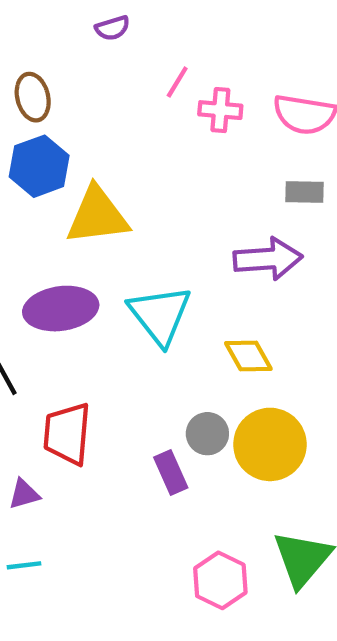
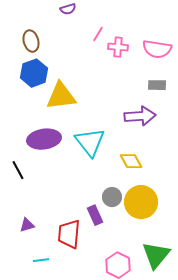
red trapezoid: (67, 434) -> (69, 234), moved
cyan line: (24, 565) -> (41, 260), moved

